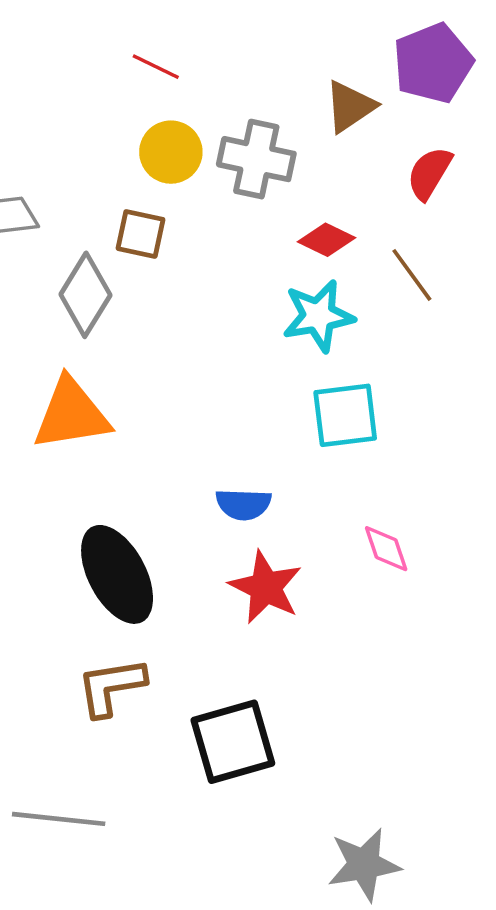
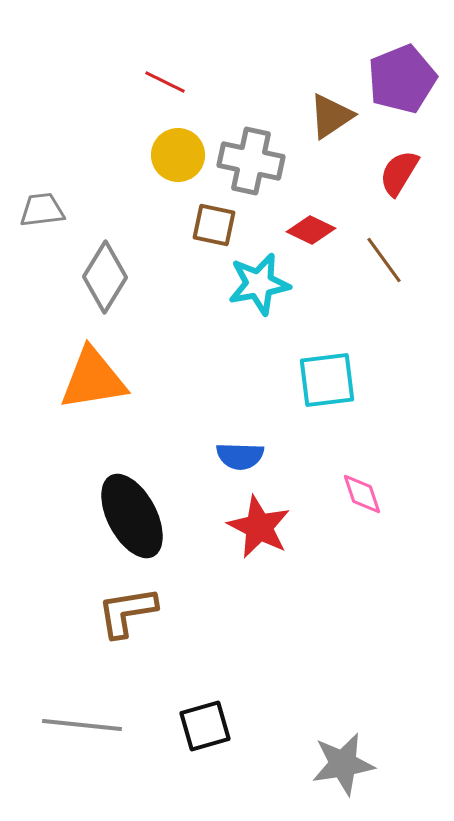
brown square: (140, 234) -> (214, 225), moved
cyan star: (318, 316) -> (259, 284), moved
black square: (233, 742) -> (205, 726), moved, size x0.7

